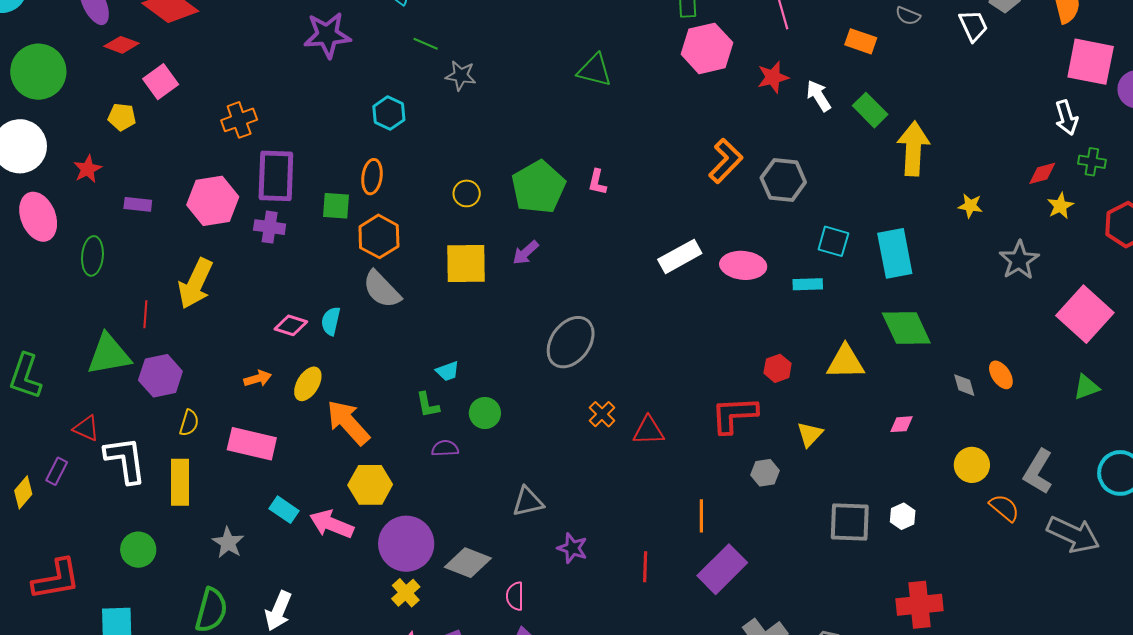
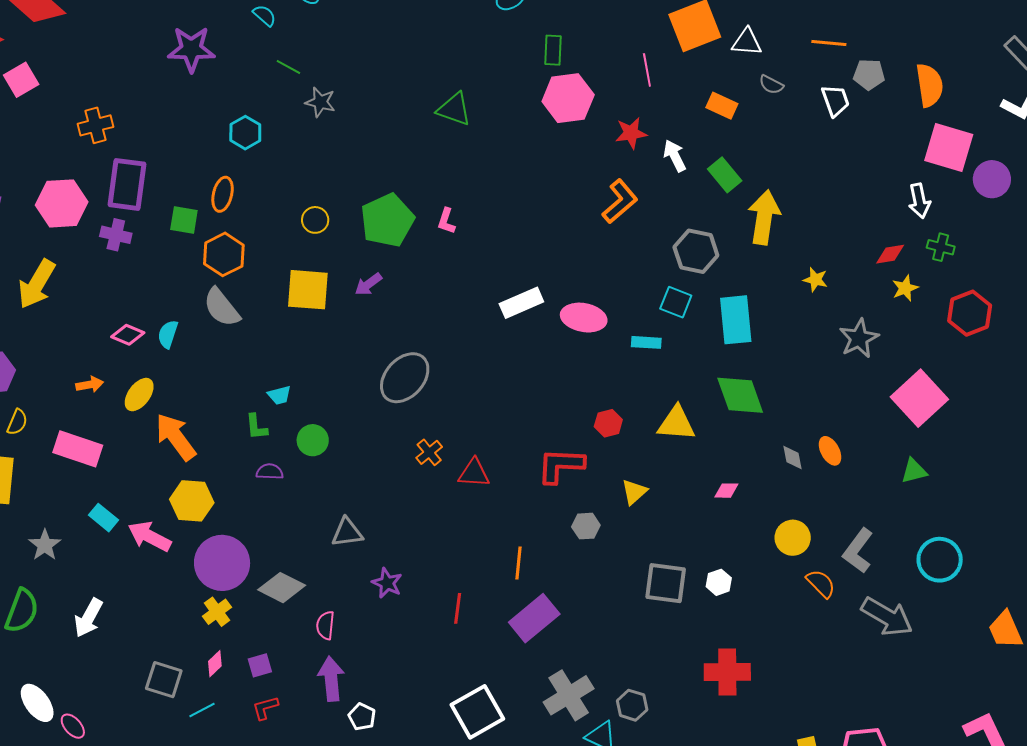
orange L-shape: (726, 161) -> (620, 202), moved
gray hexagon: (783, 180) -> (696, 251), moved

